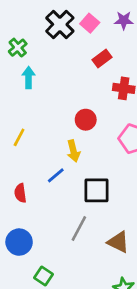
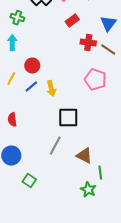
green cross: (18, 48) -> (17, 18), moved, turned -32
cyan arrow: (29, 78) -> (12, 43), moved
red circle: (86, 120) -> (32, 66), moved
blue line: (56, 175) -> (31, 87), moved

